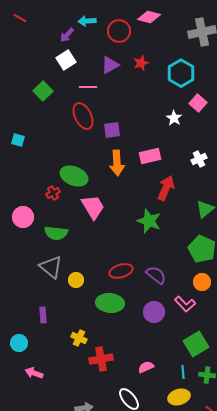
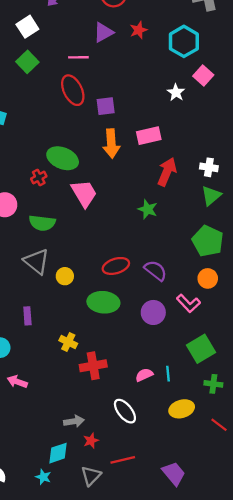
white square: (66, 60) -> (27, 27), moved
white cross: (199, 159) -> (209, 167), moved, turned 35
green star: (149, 221) -> (148, 209), size x0.7
cyan line: (183, 372) -> (168, 374), moved

